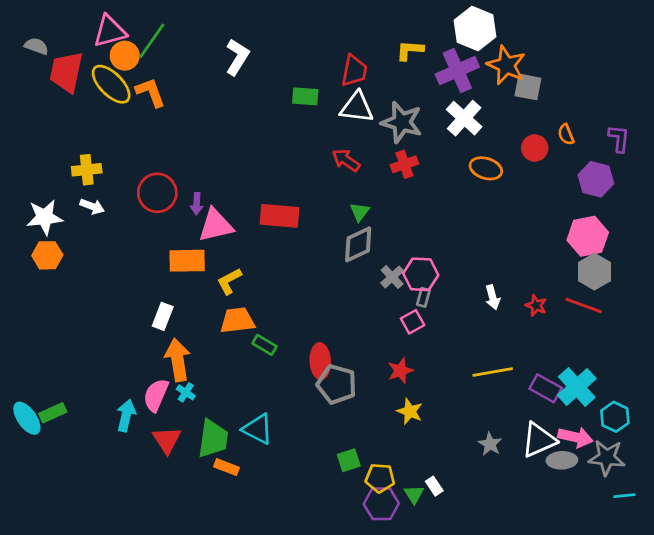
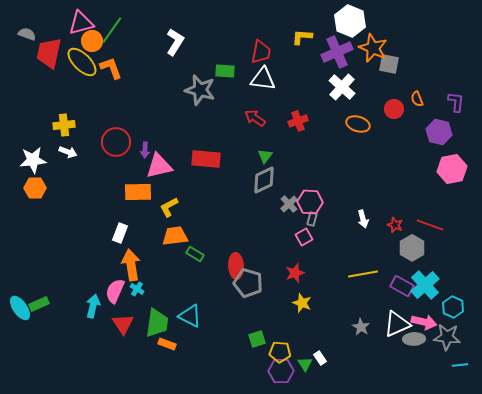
gray star: (402, 122) -> (200, 90), moved
pink hexagon: (588, 236) -> (452, 169), moved
gray hexagon: (594, 272) -> (412, 248), moved

